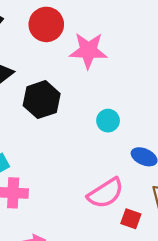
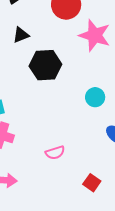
pink semicircle: (105, 193) -> (55, 153), moved, size x0.6

